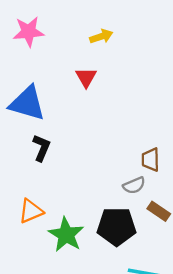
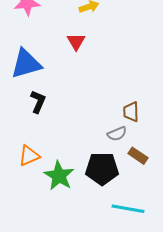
blue triangle: (27, 103) -> (26, 64), turned -32

